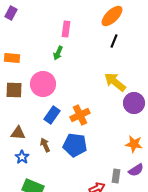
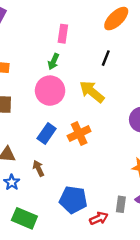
black line: (114, 41) -> (106, 58), moved
yellow arrow: (115, 82) -> (92, 92), moved
pink circle: (43, 84) -> (50, 91), moved
blue pentagon: (75, 145) -> (73, 200), moved

